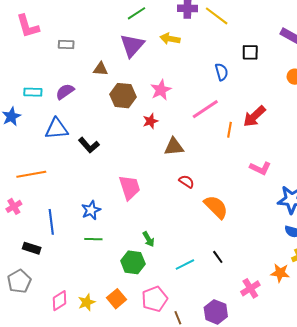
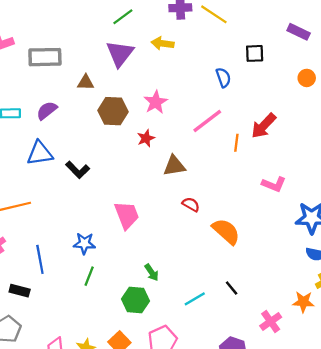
gray rectangle: (66, 45) -> (45, 57), size x1.8
blue star: (91, 210) -> (84, 243), turned 30
green line: (93, 239) -> (89, 276), turned -66

